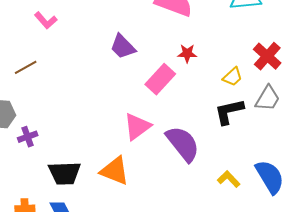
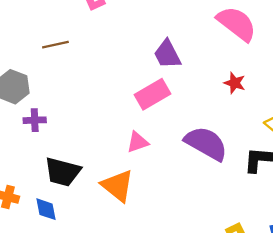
pink rectangle: (160, 79) -> (153, 94), moved
pink triangle: (137, 126) -> (138, 142), moved, size x0.7
purple semicircle: (183, 144) -> (206, 143), moved, turned -39

